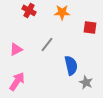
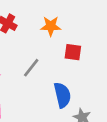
red square: (90, 27) -> (73, 52), moved

